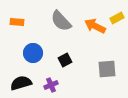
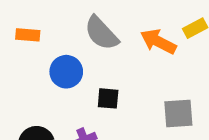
blue circle: (33, 53) -> (66, 72), moved
black square: (65, 60) -> (108, 98), turned 32

